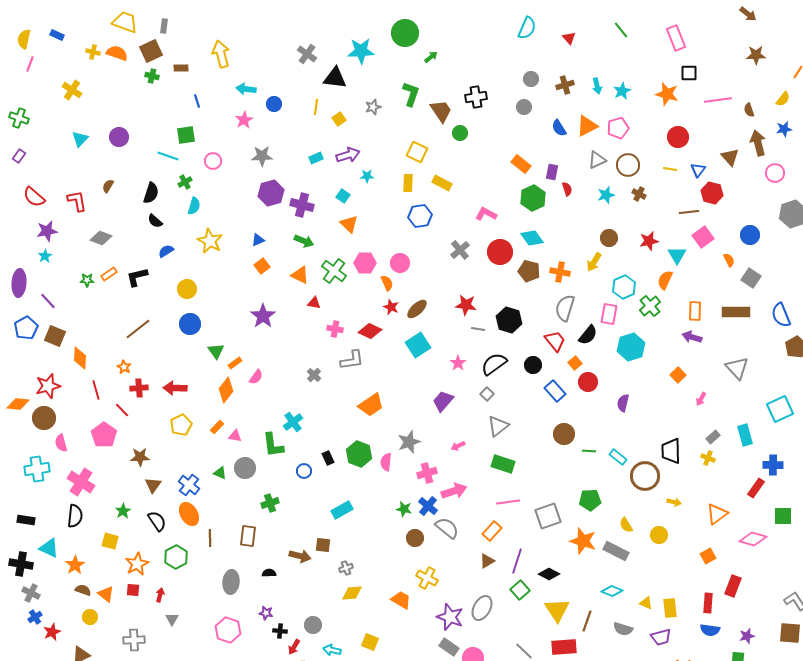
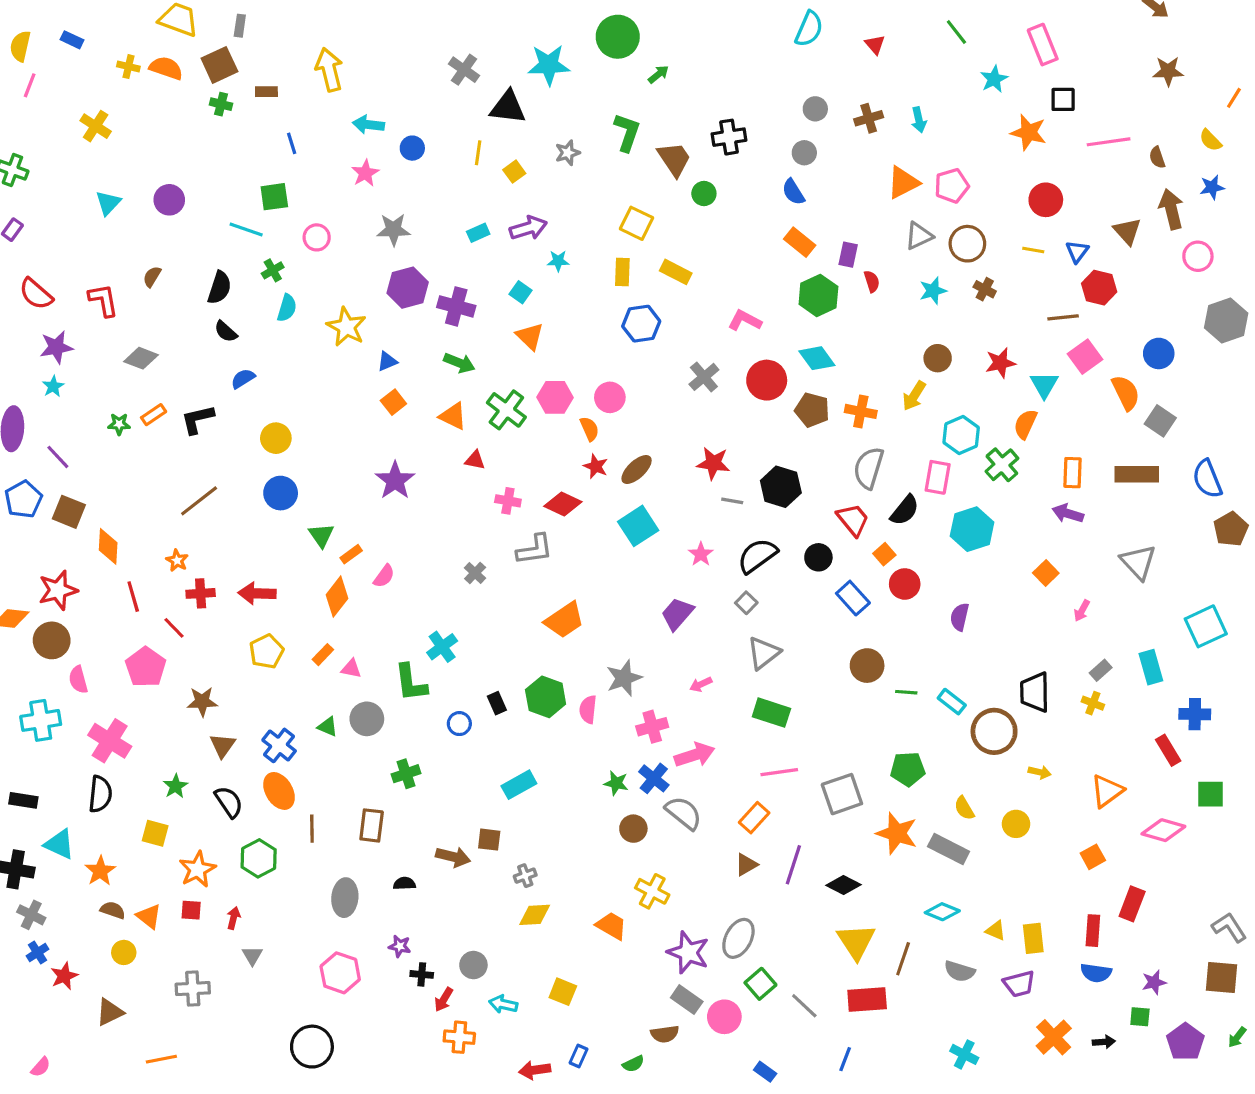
cyan star: (622, 91) -> (994, 79), moved
yellow semicircle: (783, 99) -> (1210, 140), turned 98
blue semicircle: (559, 128) -> (793, 192), moved
yellow star: (210, 241) -> (346, 327), moved
orange semicircle: (729, 260) -> (1126, 393), size x1.6
red rectangle: (756, 488) -> (1168, 750), turned -66
green square: (520, 590) -> (760, 984), moved

